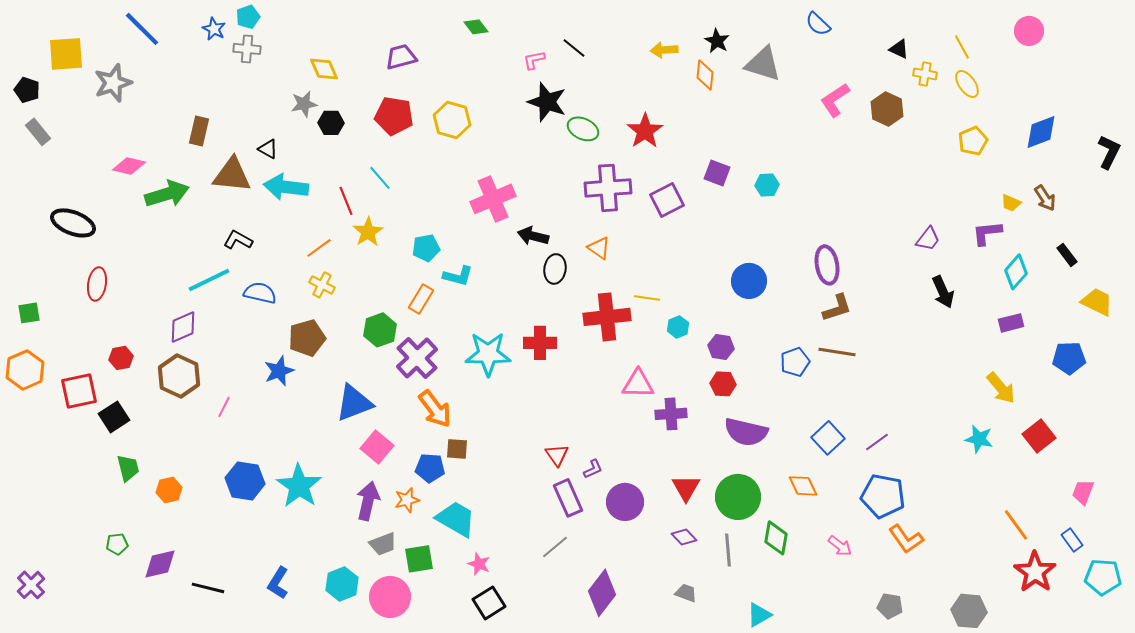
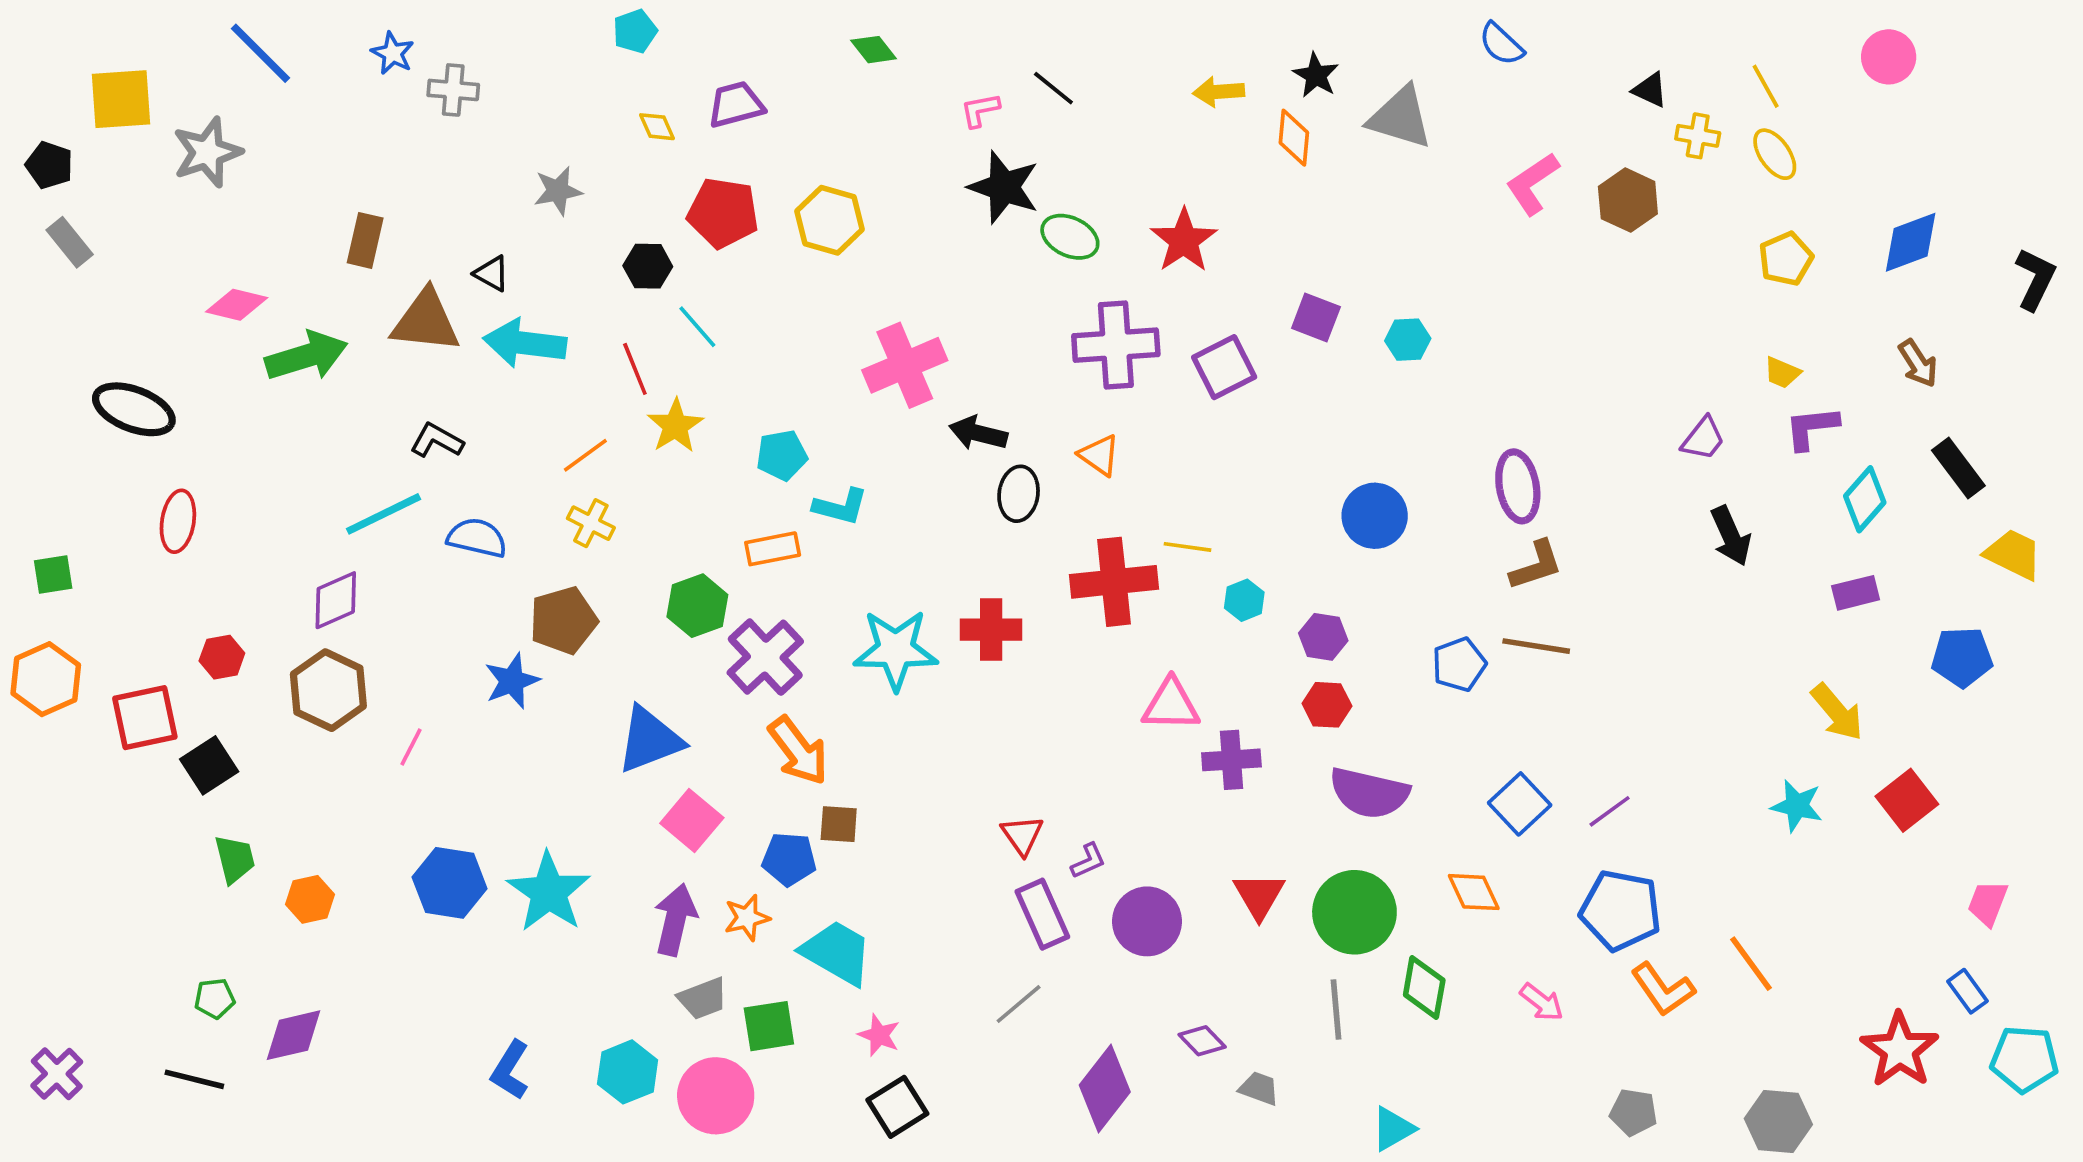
cyan pentagon: (248, 17) -> (635, 31), moved
yellow diamond: (324, 69) -> (657, 127), moved, size x0.7
black hexagon: (331, 123) -> (648, 266), moved
yellow trapezoid: (1011, 203) -> (1782, 373), moved
black rectangle: (1067, 255) -> (1958, 468), size x1.4
orange rectangle: (421, 299) -> (773, 549), turned 48
orange line: (1016, 525) -> (1751, 964), moved
purple diamond: (684, 537) -> (1202, 1041), moved
black line: (208, 588) -> (194, 1079), moved

